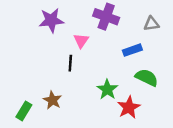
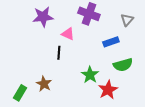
gray triangle: (151, 24) -> (127, 20), turned -40
pink triangle: (81, 41) -> (68, 34), turned -40
green semicircle: (147, 78) -> (123, 65), turned 138

